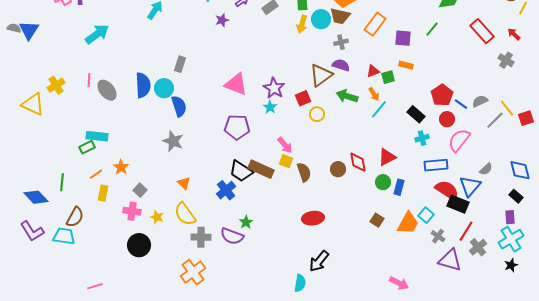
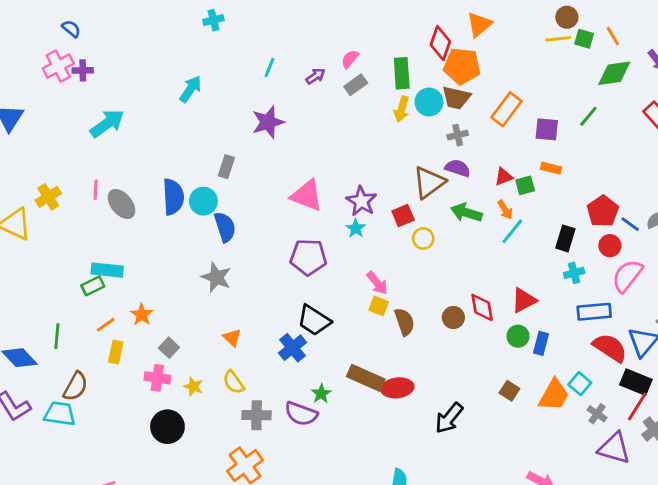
purple star: (222, 20) -> (268, 122), moved, size x1.6
black rectangle: (416, 114) -> (565, 238), turned 66
brown rectangle: (261, 169) -> (366, 378), moved
black rectangle: (458, 204) -> (636, 382), moved
yellow semicircle: (185, 214) -> (234, 382), size x0.7
red ellipse: (313, 218) -> (397, 388), moved
black arrow: (319, 261) -> (449, 418), moved

